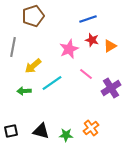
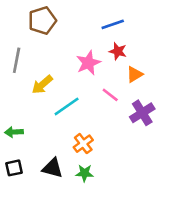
orange triangle: (110, 46) -> (135, 74), moved
green arrow: (24, 91) -> (14, 132), moved
orange cross: (91, 128) -> (83, 144), moved

